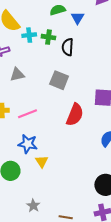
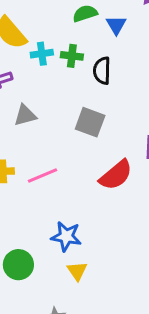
red semicircle: (75, 115) -> (116, 175), turned 30
blue star: (28, 144) -> (66, 236), moved
yellow triangle: (42, 161) -> (77, 271), moved

